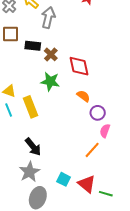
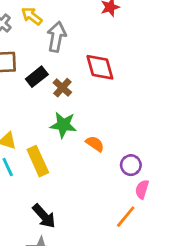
black rectangle: (33, 46) -> (37, 77), turned -42
red diamond: (79, 66) -> (100, 67), moved
orange semicircle: (83, 96) -> (95, 144), moved

